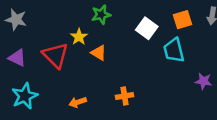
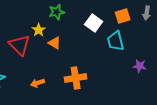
orange cross: (125, 96) -> (76, 78), size x1.5

